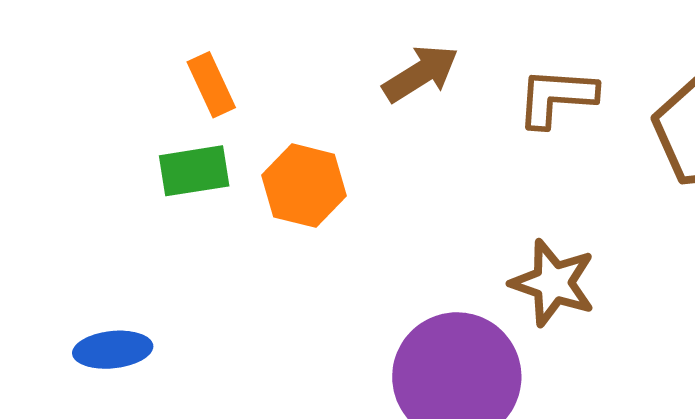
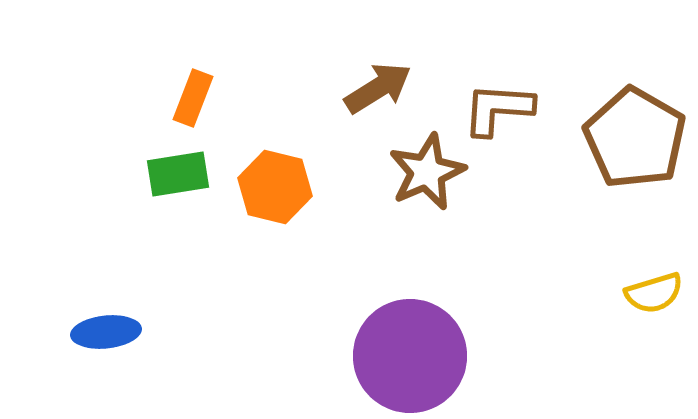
orange rectangle: (211, 85) -> (193, 98), turned 46
brown star: (553, 283) -> (427, 172), moved, turned 30

